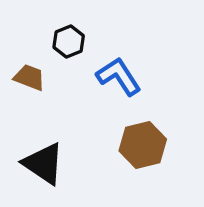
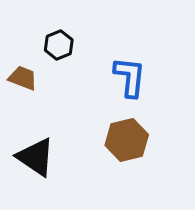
blue L-shape: (119, 76) -> (130, 77), moved, turned 39

